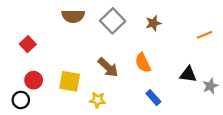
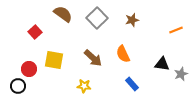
brown semicircle: (73, 16) -> (63, 14), turned -144
red square: (28, 44) -> (35, 32), moved
yellow square: (70, 81) -> (54, 60), moved

